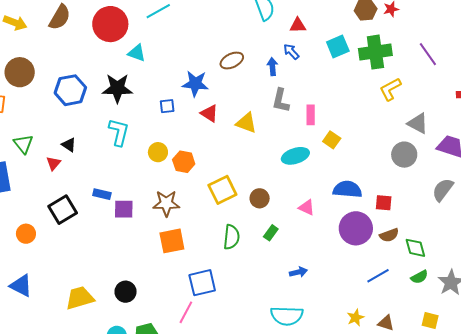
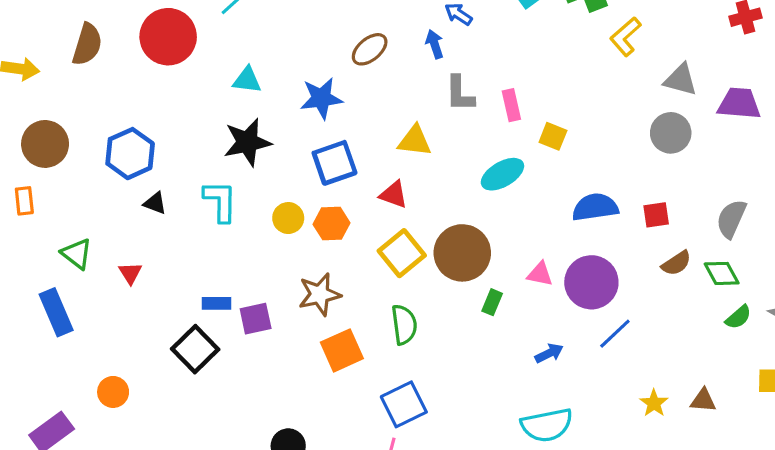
cyan triangle: (137, 53) -> (247, 80), moved
black star: (117, 88) -> (247, 142), moved
blue square: (167, 106) -> (335, 163), moved, size x1.8
red triangle: (209, 113) -> (394, 195), moved
black triangle: (69, 145) -> (155, 203), moved
gray semicircle: (443, 190) -> (731, 219), moved
brown circle: (260, 198) -> (462, 253), size x1.8
pink triangle: (307, 208) -> (540, 274), moved
black square: (63, 210) -> (195, 349), moved
purple circle: (356, 228) -> (591, 282), moved
green semicircle: (231, 237) -> (404, 325), moved
blue line: (378, 276) -> (615, 334), moved

